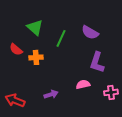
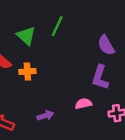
purple semicircle: (90, 32) -> (106, 45), moved, turned 30
green line: (61, 38) -> (57, 26), moved

